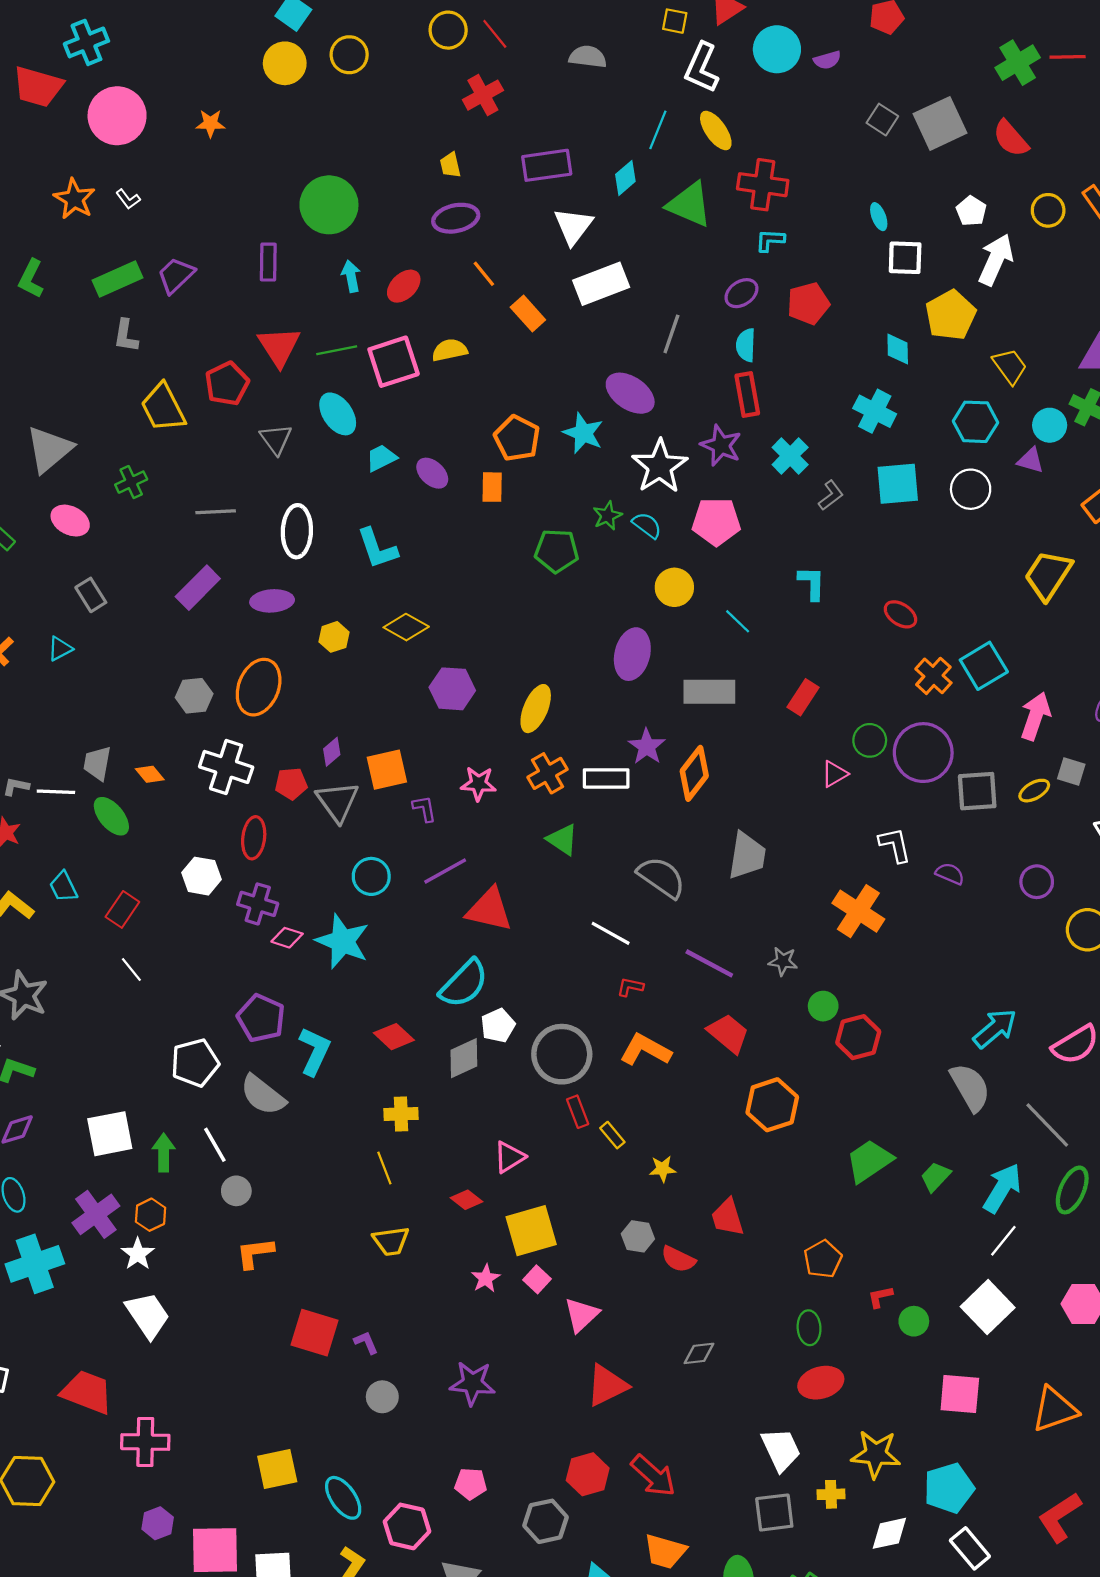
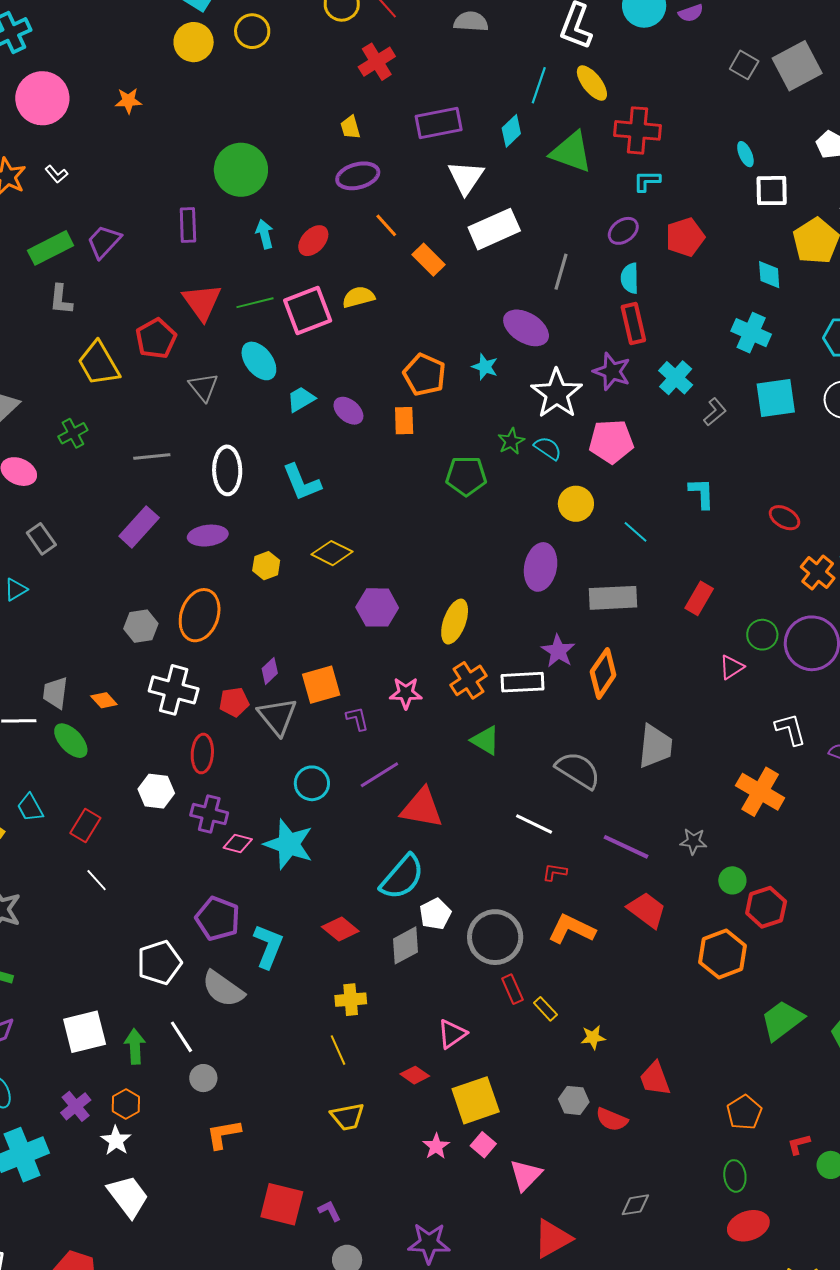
cyan star: (583, 433) -> (485, 367), size x0.7
orange hexagon: (772, 1105) -> (723, 954), moved
purple cross: (96, 1214) -> (76, 1106), size x0.7

